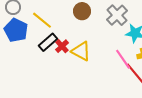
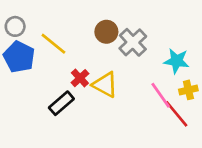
gray cross: (117, 15) -> (133, 42), moved
black rectangle: (48, 42) -> (61, 103), moved

